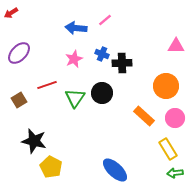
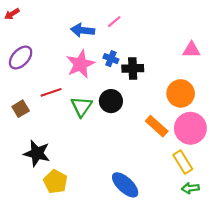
pink star: (74, 59) -> (80, 64), size x1.5
pink circle: (175, 118) -> (190, 128), size x1.5

